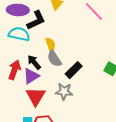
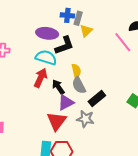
red arrow: (14, 70) -> (41, 78), moved
purple triangle: (31, 76) -> (66, 102), moved

